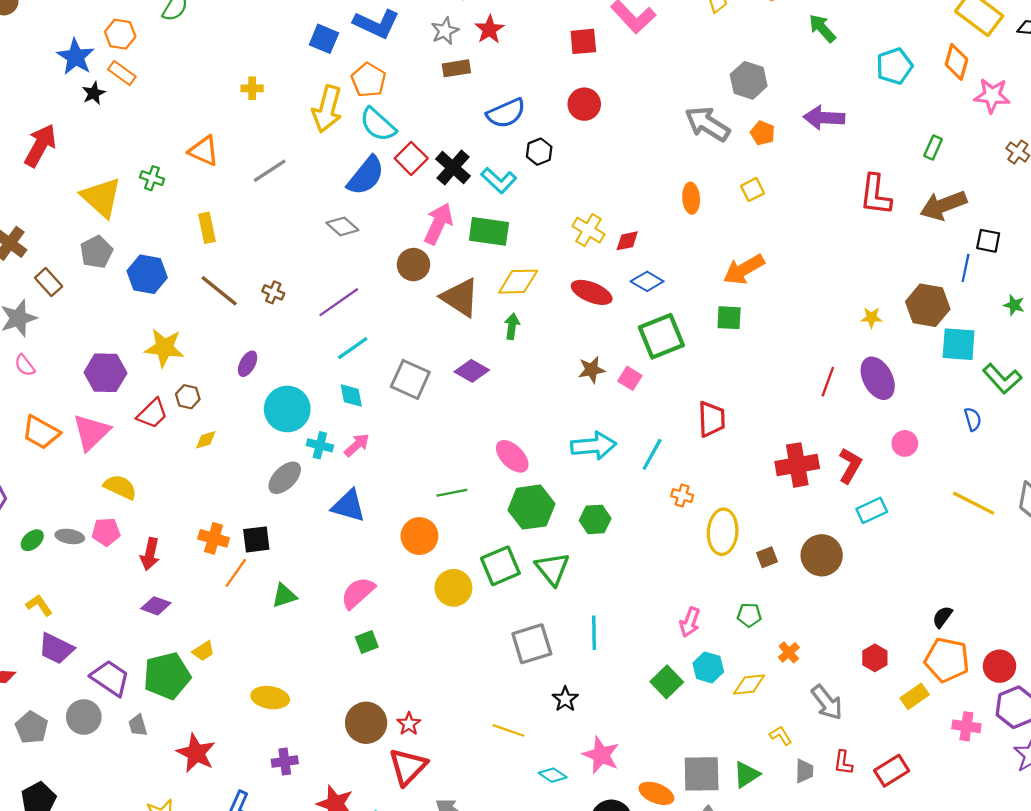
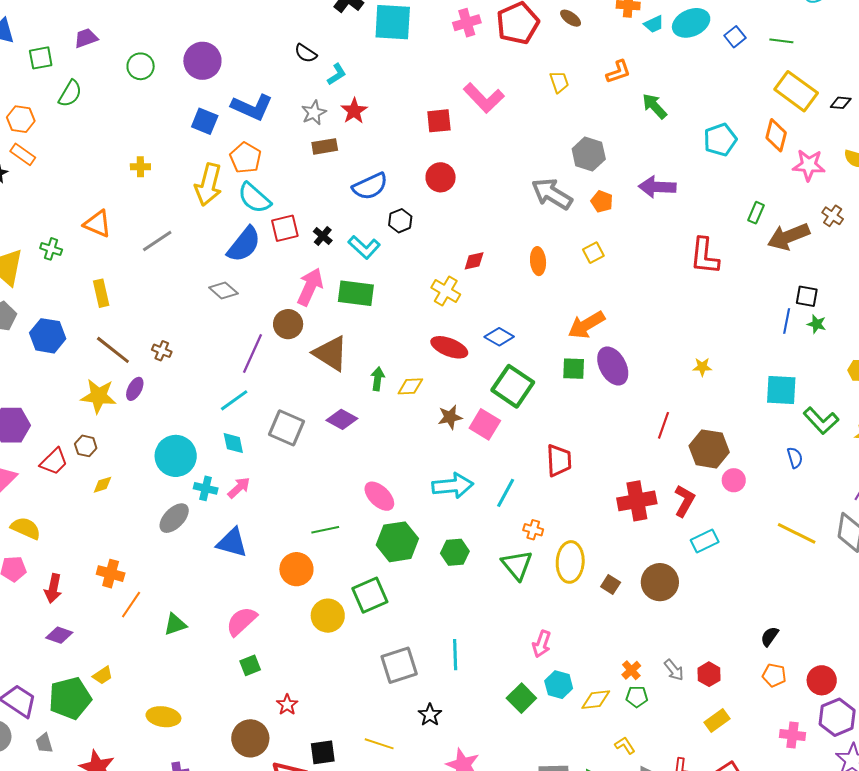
red square: (411, 158) -> (285, 228), turned 32
black cross: (453, 167) -> (323, 236), size x0.6
brown arrow: (943, 205) -> (788, 237), moved
red diamond: (627, 241) -> (474, 261), moved
yellow diamond: (518, 282) -> (410, 386), moved, size x0.7
purple line: (339, 302) -> (253, 354), moved, turned -30
brown hexagon: (928, 305) -> (709, 449), moved
green star: (1014, 305) -> (817, 324), moved
green square: (661, 336) -> (513, 386), turned -33
yellow star: (164, 348) -> (98, 396), moved
purple ellipse: (248, 364) -> (135, 389), moved
pink square: (630, 378) -> (485, 424), size x1.4
purple ellipse: (878, 378) -> (613, 366), moved
black square: (256, 539) -> (323, 752), moved
brown square: (767, 557) -> (611, 584), turned -36
green triangle: (552, 569) -> (517, 565), moved
green pentagon: (749, 615) -> (637, 697), moved
orange pentagon: (947, 660) -> (774, 675), size x0.6
yellow rectangle: (915, 696) -> (717, 721), moved
gray arrow: (827, 702) -> (674, 670), moved, size x0.7
red star: (409, 724) -> (287, 705), moved

